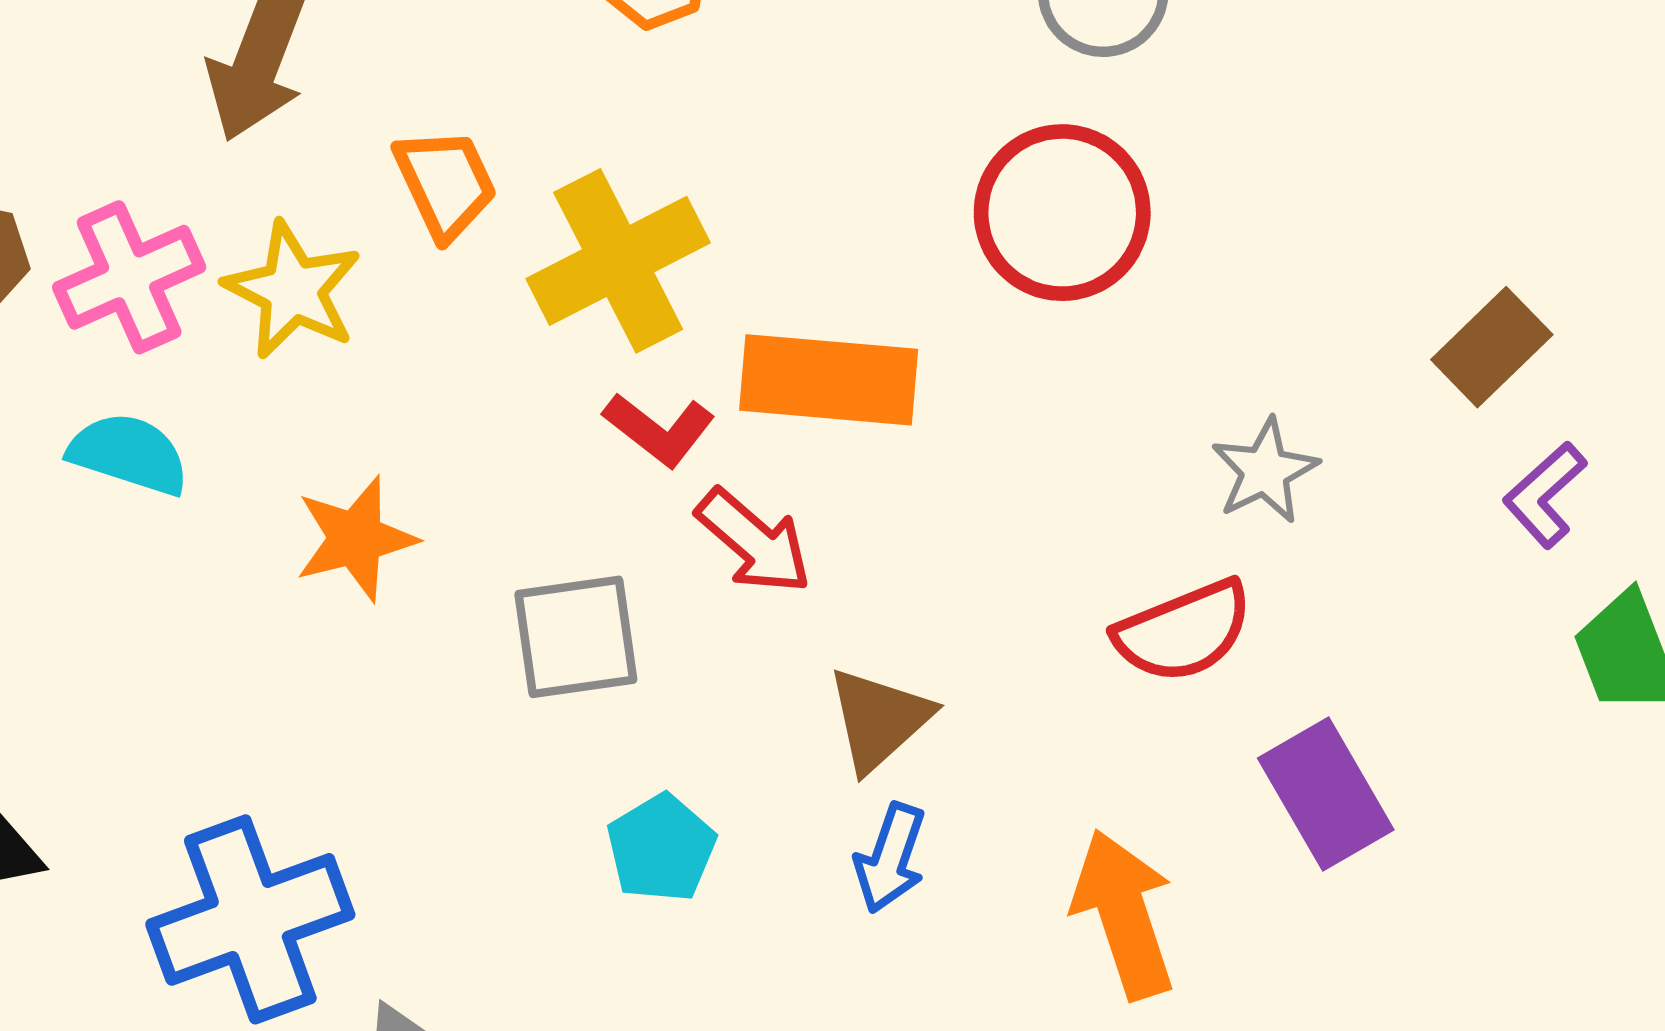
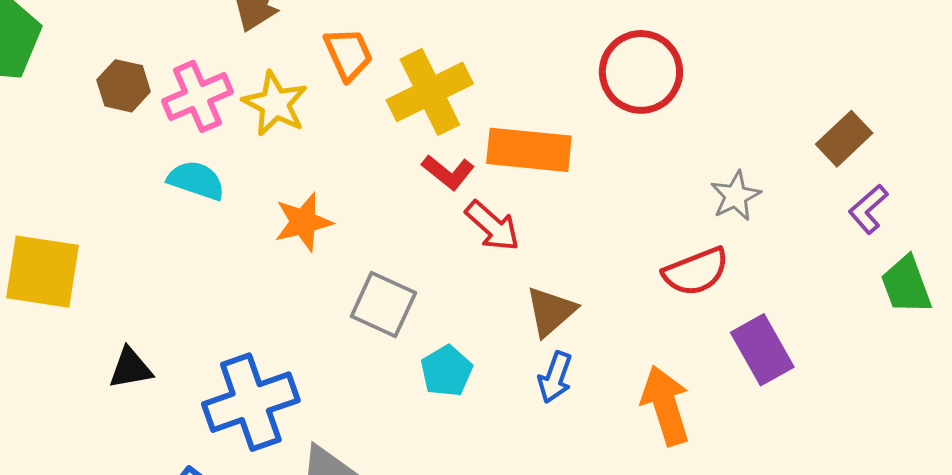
gray square: (576, 637) -> (383, 305), moved, turned 32

